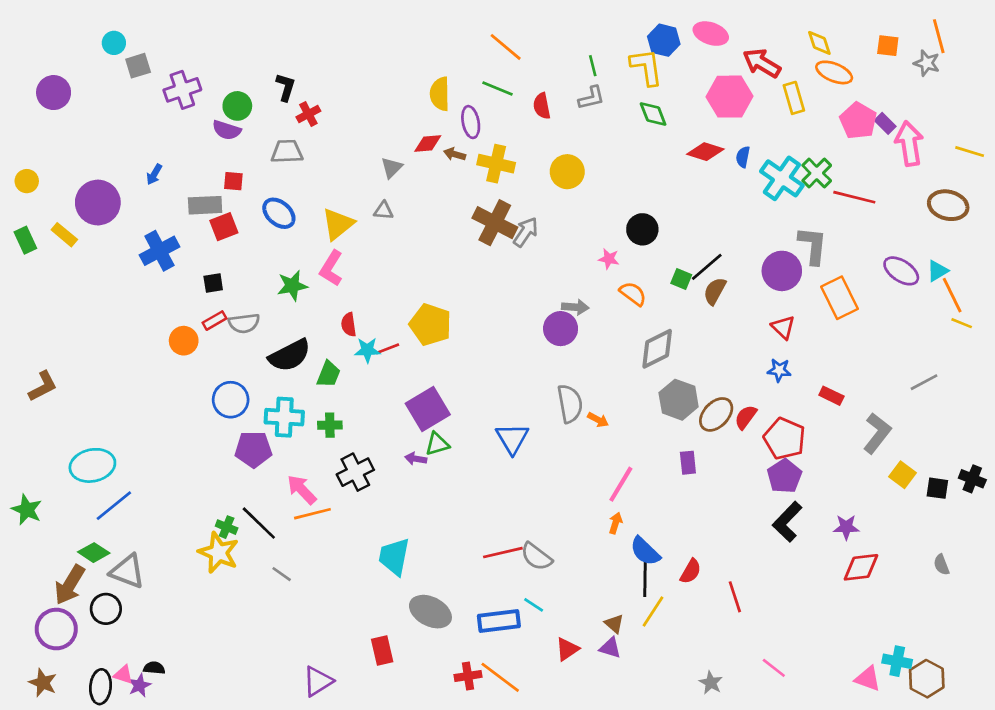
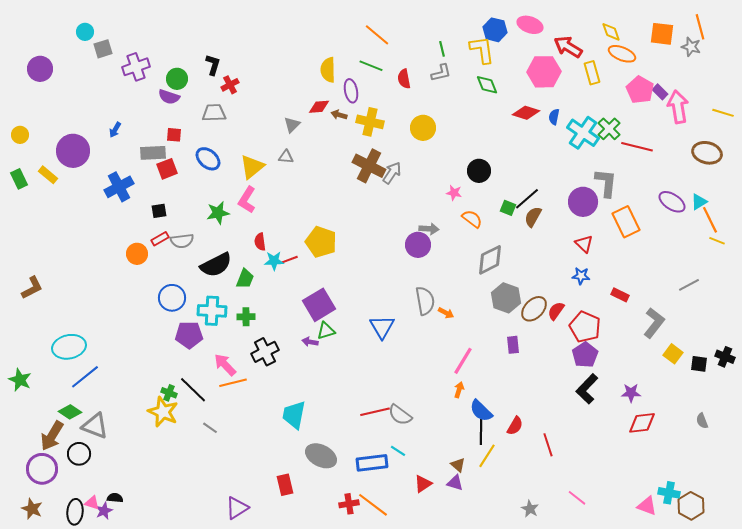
orange square: (888, 46) -> (662, 34), size x1.4

